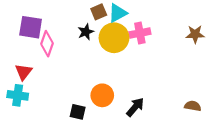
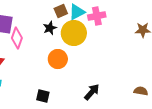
pink cross: (140, 33) -> (97, 16), moved
orange circle: (102, 95) -> (58, 59), moved

